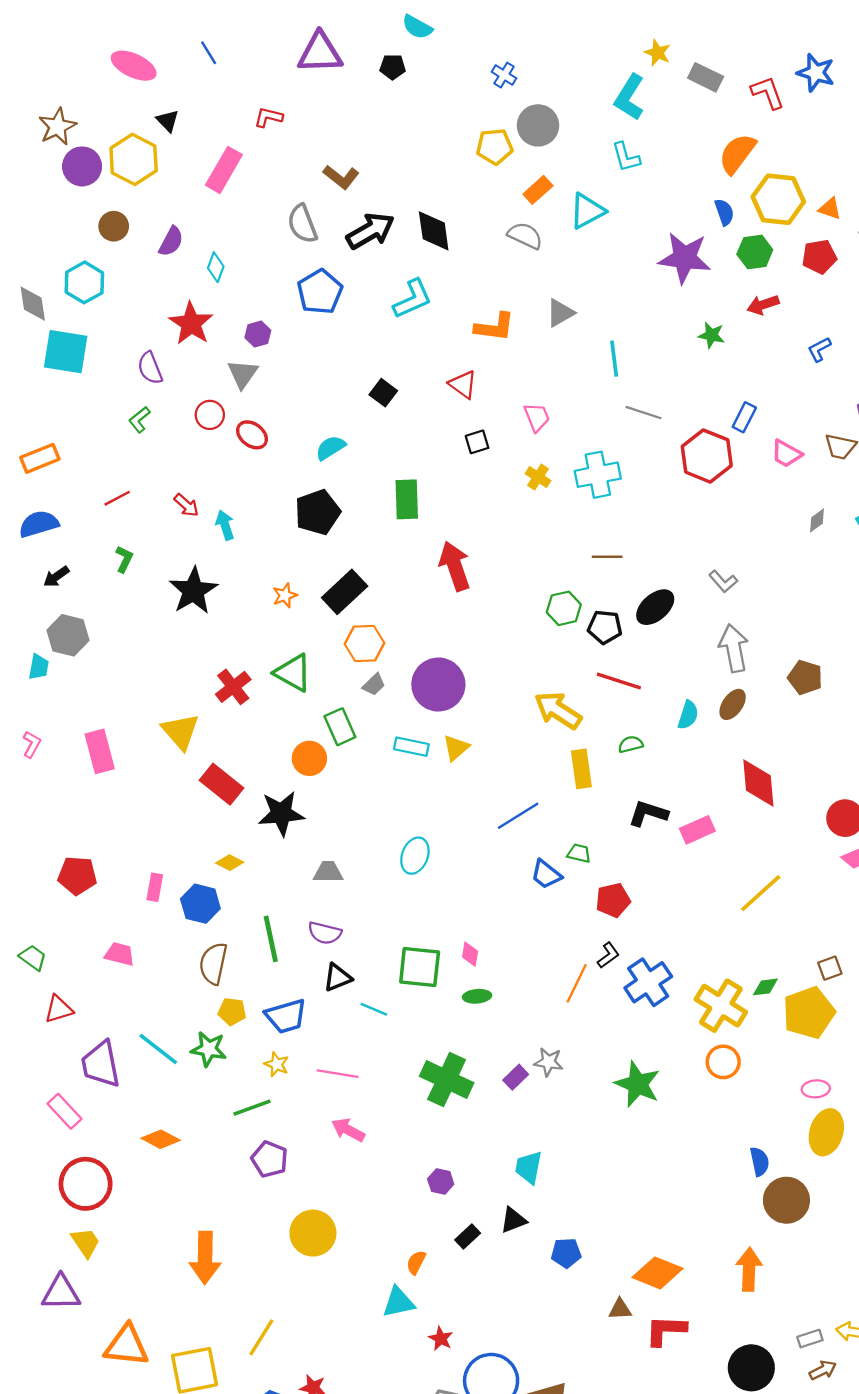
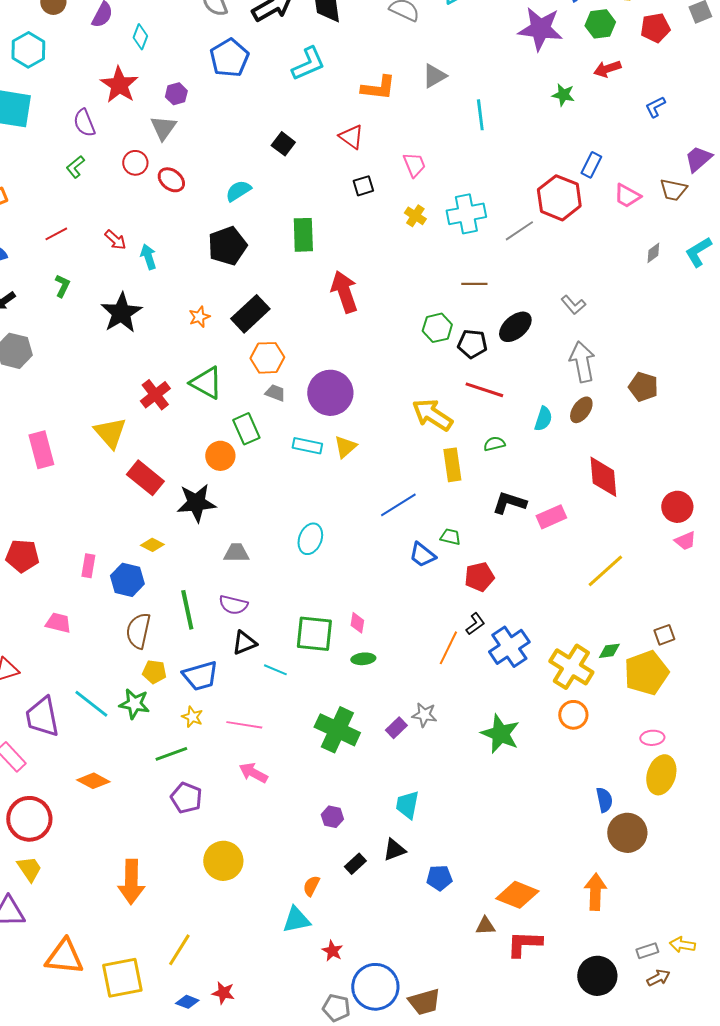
gray line: (643, 413) -> (519, 231), moved, turned -52
gray trapezoid: (374, 685) -> (275, 393), turned -115

